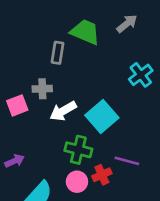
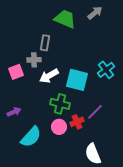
gray rectangle: (58, 53) -> (45, 43), moved
cyan cross: (141, 75) -> (106, 70), moved
cyan square: (102, 117) -> (77, 80), turned -35
purple line: (127, 161) -> (95, 112), turned -60

